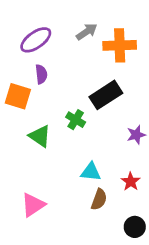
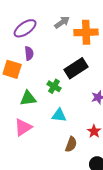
green triangle: (40, 136) -> (28, 98), turned -42
cyan triangle: (91, 172) -> (59, 115), moved
pink triangle: (33, 205) -> (23, 127), moved

